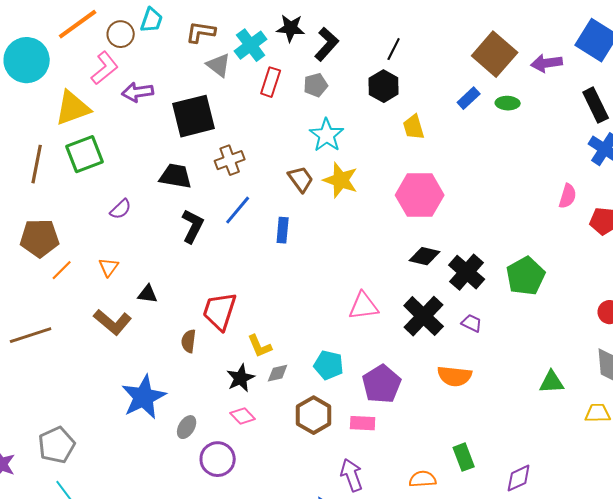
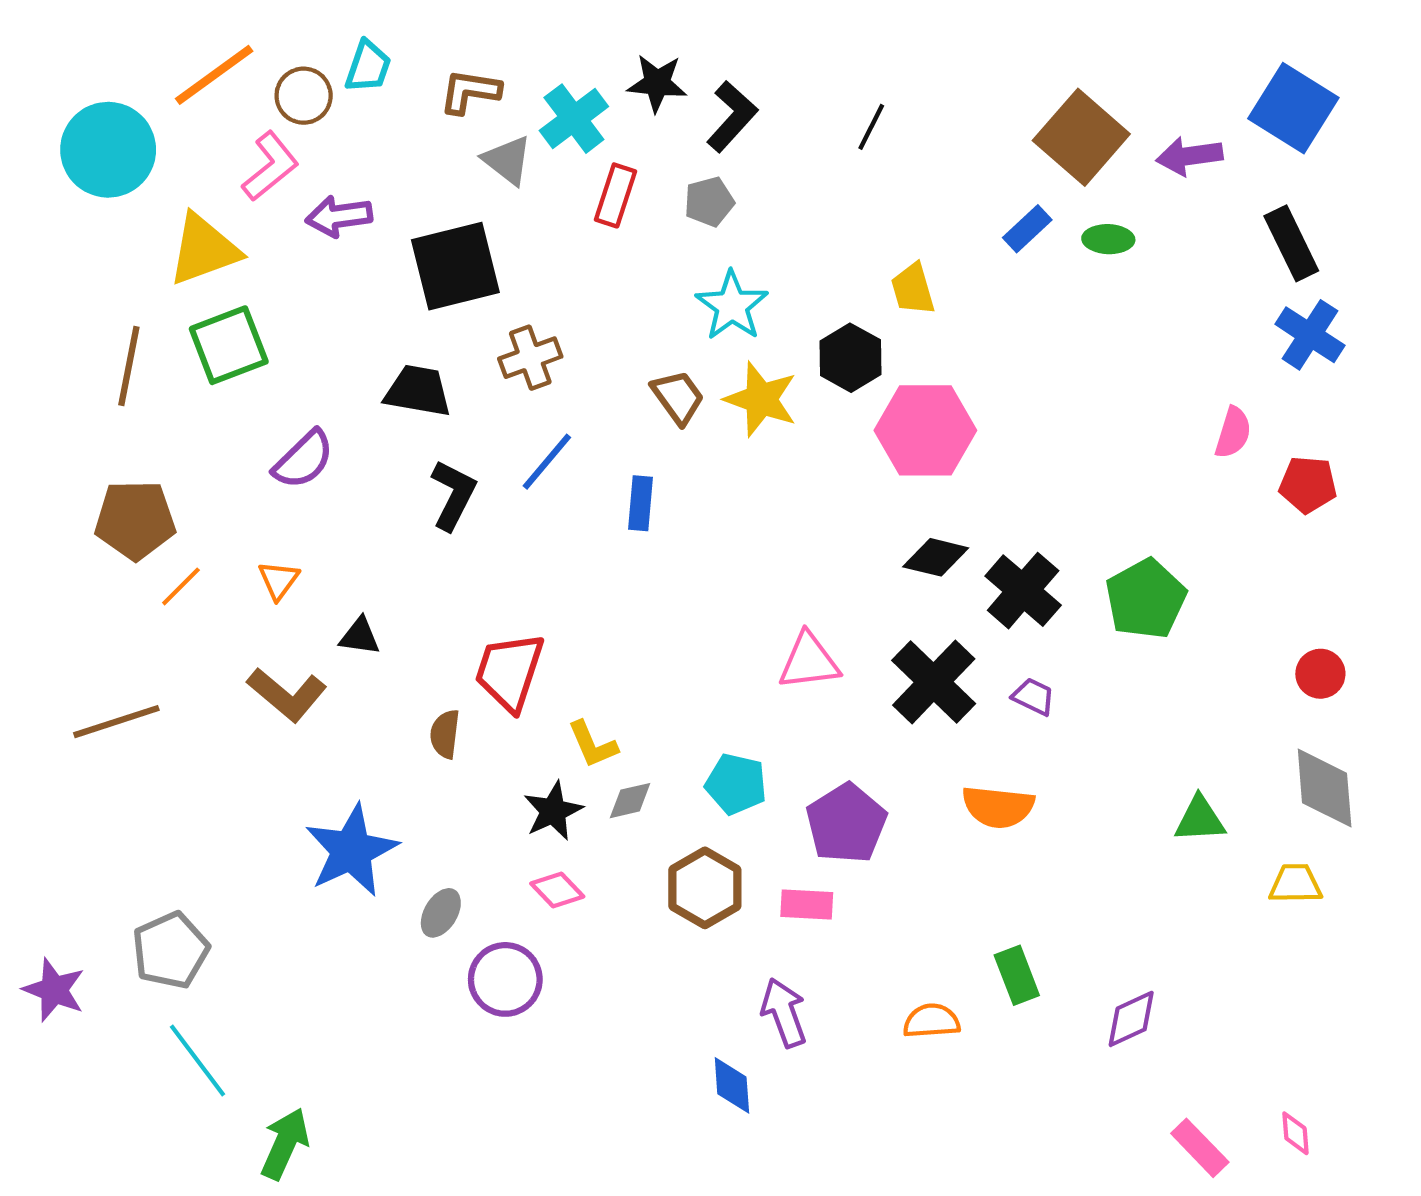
black hexagon: (384, 86) -> (850, 358), moved
purple semicircle: (121, 209) -> (304, 460), size x1.4

